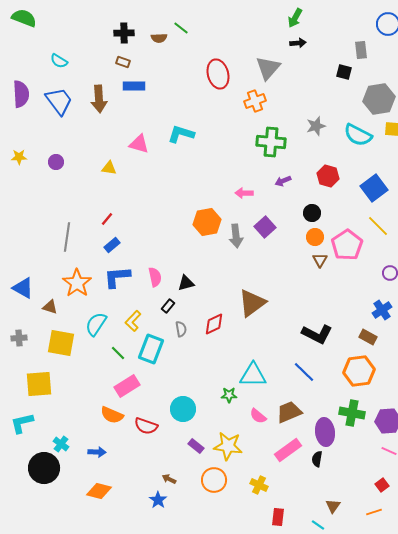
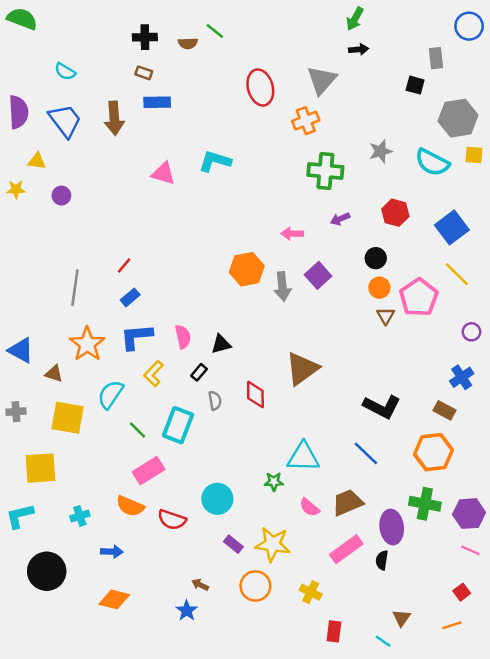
yellow triangle: (109, 168) -> (37, 161), moved
yellow L-shape: (133, 321) -> (154, 374), moved
red diamond: (214, 324) -> (255, 394), turned -65
cyan cross: (61, 444) -> (80, 516), moved, turned 35

